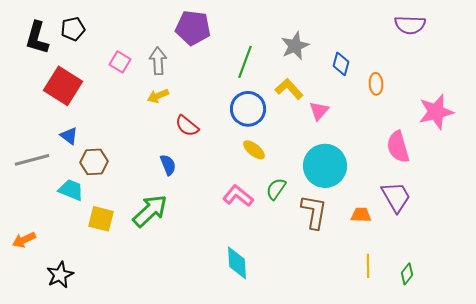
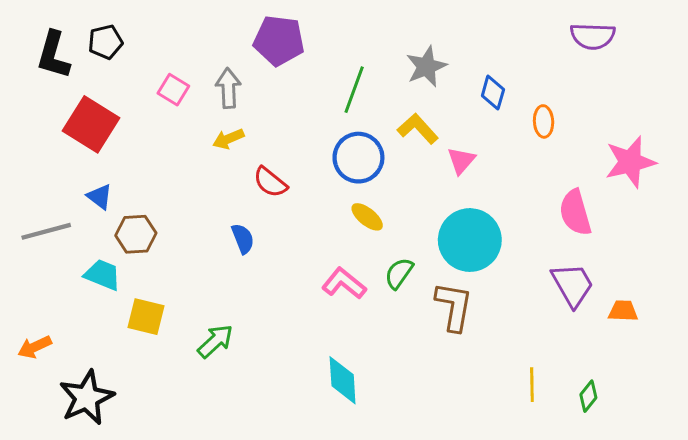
green arrow: (150, 211) -> (215, 341), moved, size x0.7
orange trapezoid: (361, 215) -> (623, 311), moved
black star: (60, 275) -> (87, 398), size x1.4

